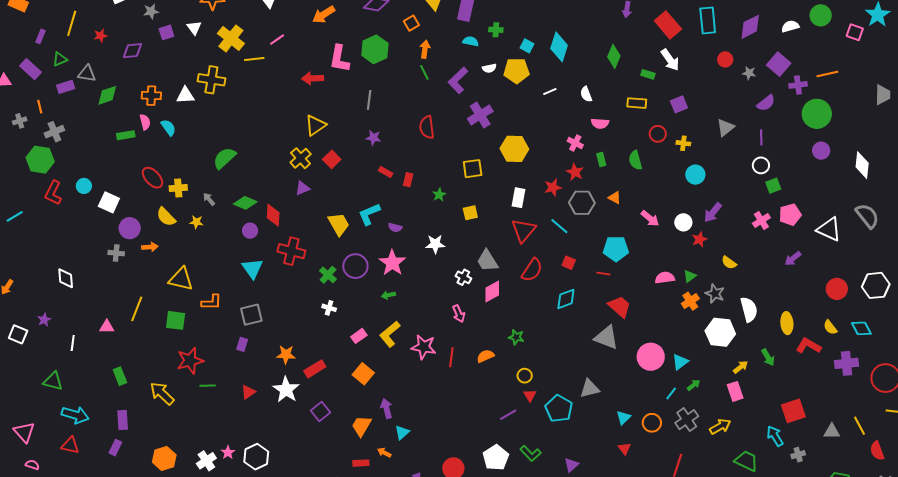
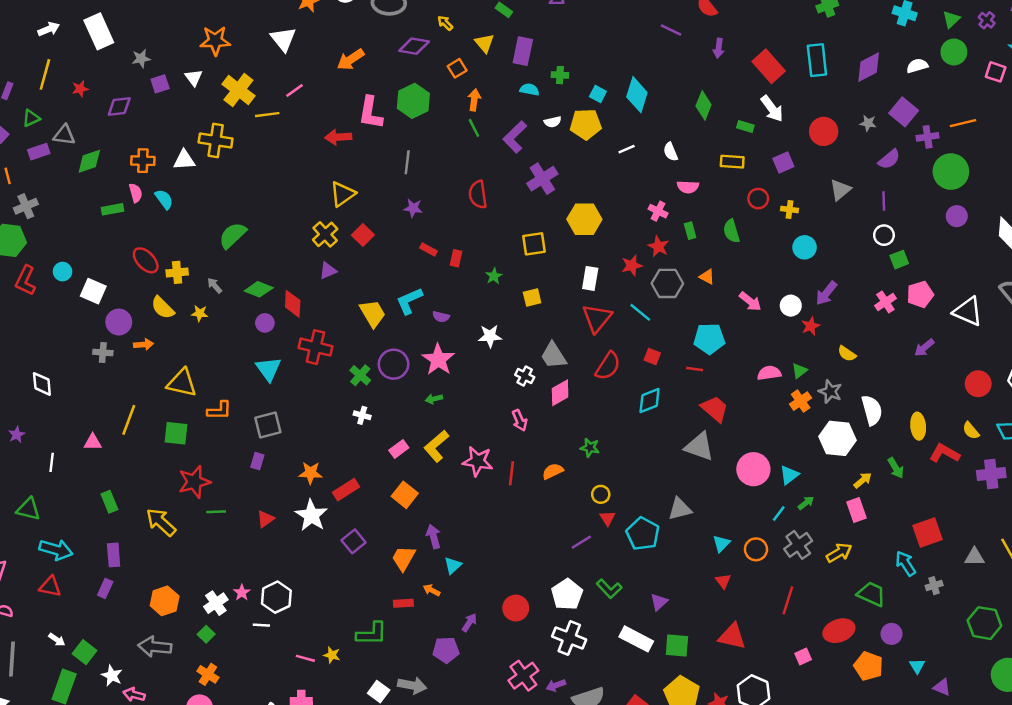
red circle: (725, 59) -> (824, 131), moved, size x1.5

